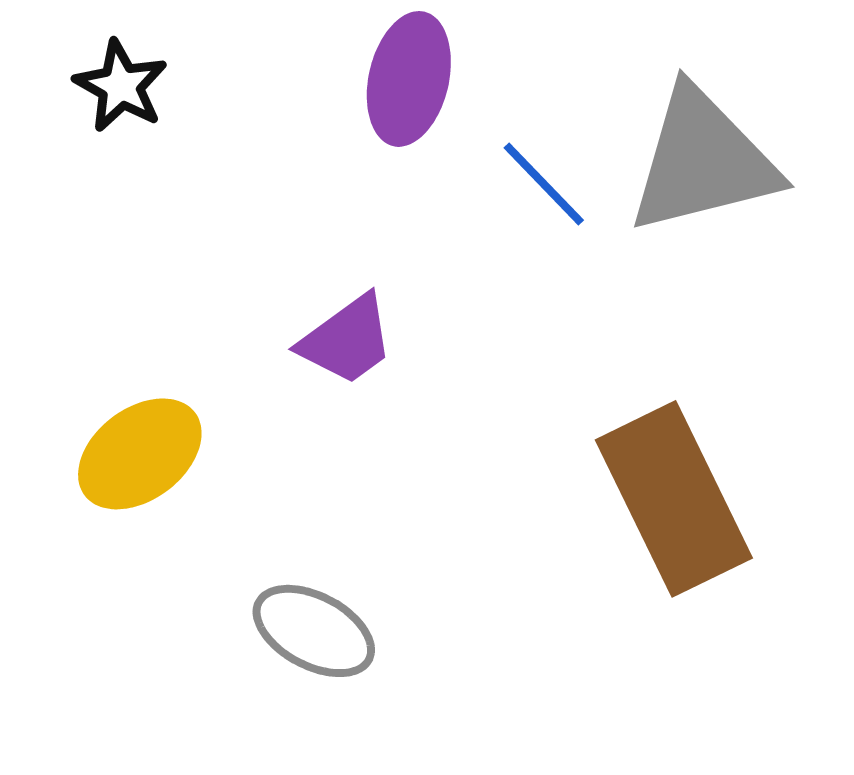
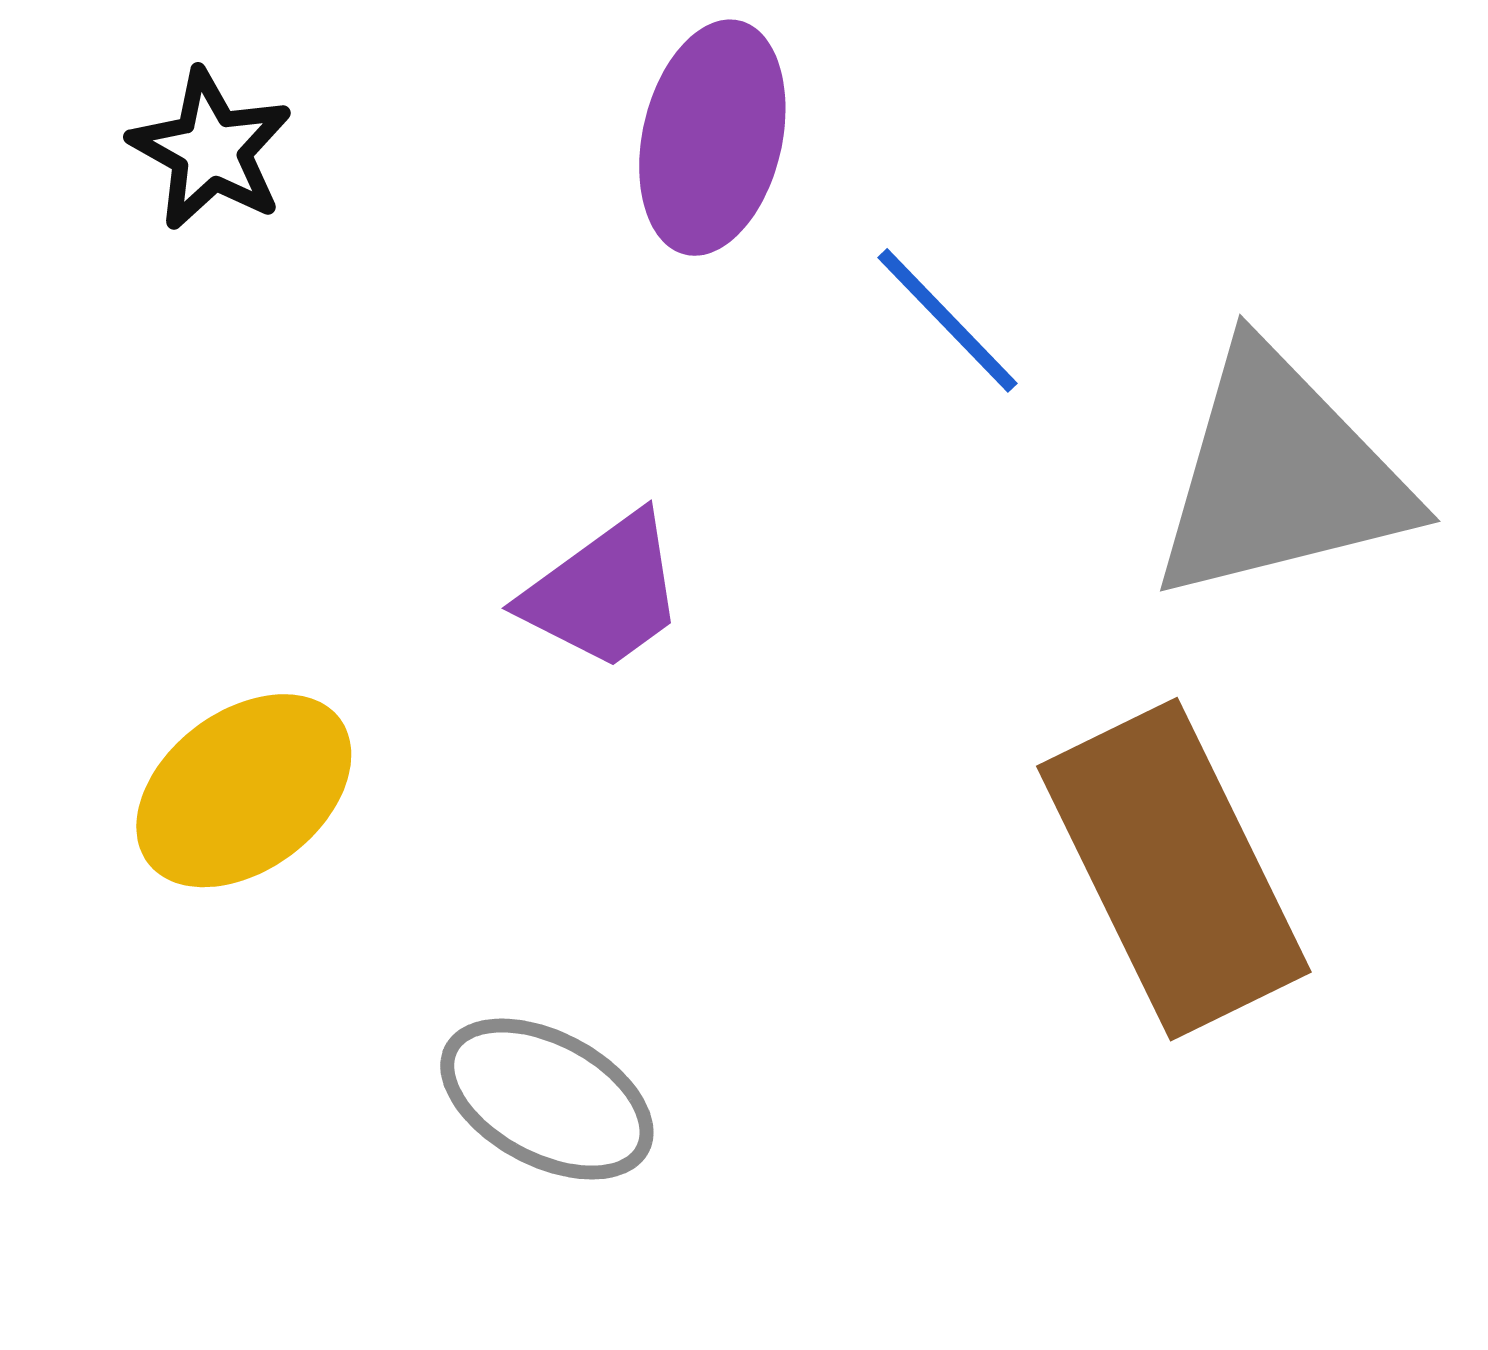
gray triangle: (703, 161) -> (1280, 475), moved

